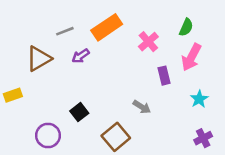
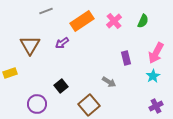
gray line: (65, 31) -> (46, 11), moved
pink cross: (148, 42) -> (114, 21), moved
pink arrow: (191, 57) -> (156, 53), moved
brown triangle: (39, 59) -> (30, 45), turned -30

